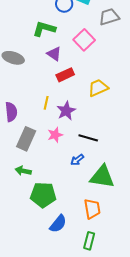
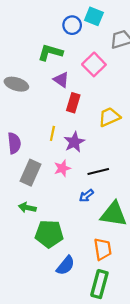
red rectangle: (65, 75) -> (73, 103), turned -48
black line: (88, 138) -> (98, 172), turned -30
green rectangle: (89, 241) -> (99, 284), size x1.4

